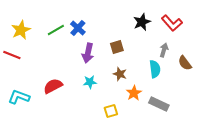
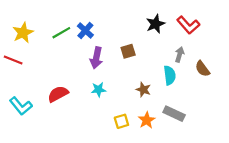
brown star: (120, 74) -> (143, 90), moved
orange star: (134, 93) -> (147, 120), moved
cyan L-shape: (19, 97) -> (21, 106), turned -150

